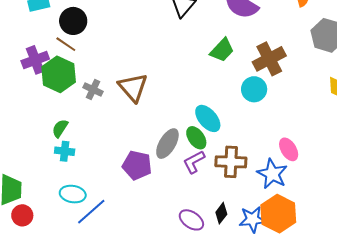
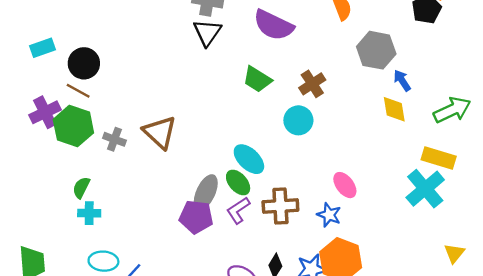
green trapezoid: (222, 50) -> (257, 79), turned 84
brown cross: (269, 59) -> (312, 84), size x0.7
purple pentagon: (137, 165) -> (196, 217), moved
blue star: (272, 174) -> (329, 215), size x0.7

